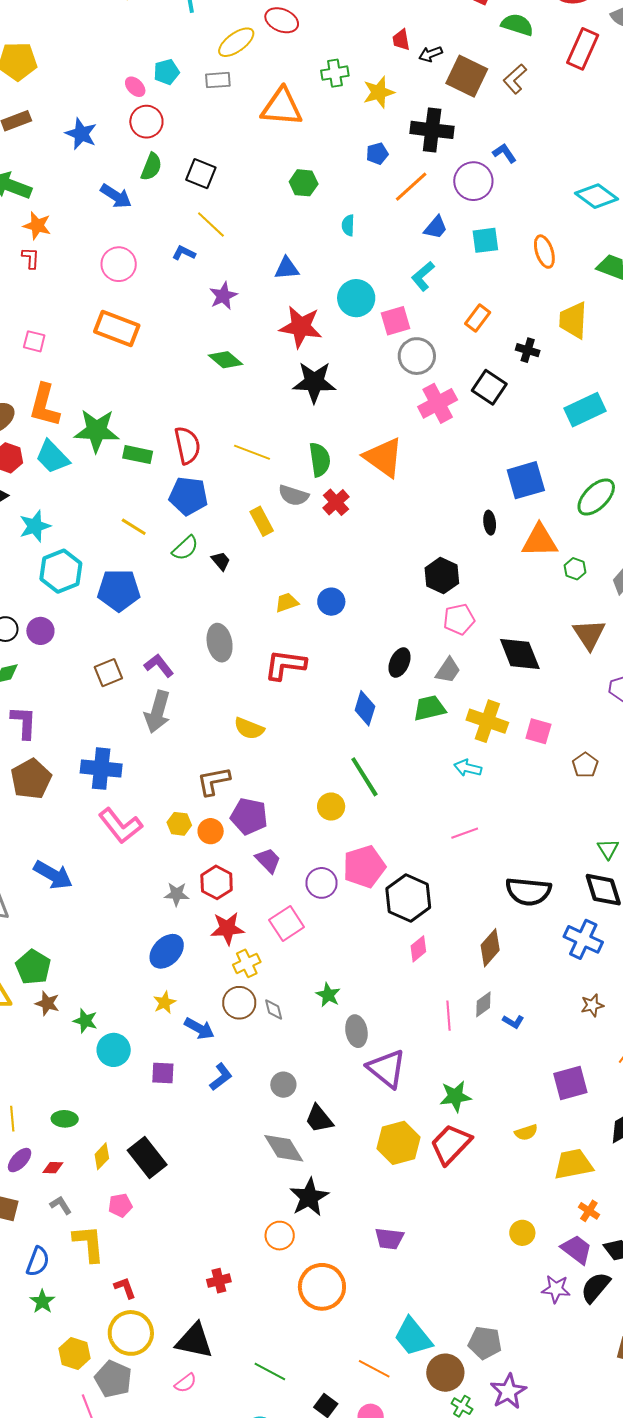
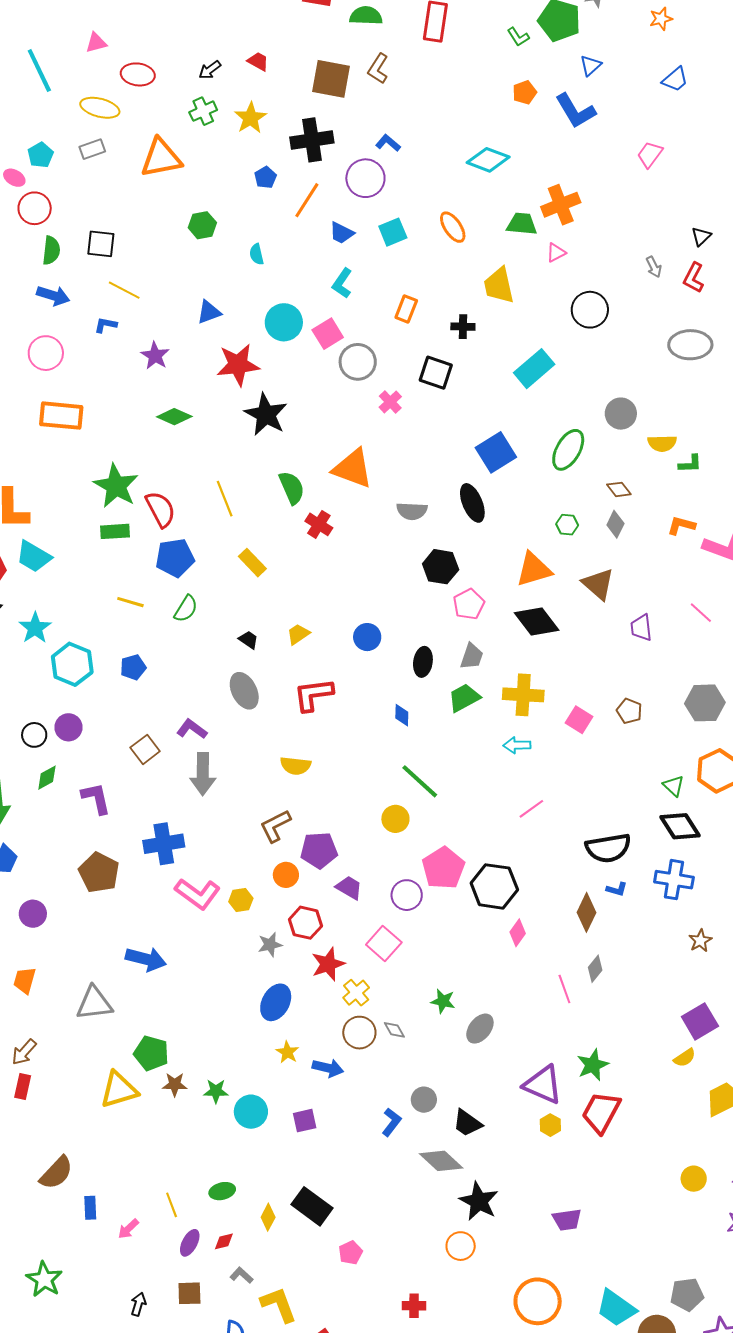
red trapezoid: (401, 40) -> (258, 61), turned 145
yellow ellipse: (236, 42) -> (100, 108), turned 66
black arrow: (430, 54) -> (210, 70), moved
blue arrow: (116, 196) -> (53, 296), moved
blue trapezoid: (436, 227) -> (342, 233), turned 92
black star: (314, 382) -> (266, 414), turned -30
pink cross: (438, 403) -> (390, 402), size x0.6
green star: (97, 431) -> (116, 486), moved, turned -30
yellow line: (252, 452) -> (225, 499), turned 63
gray semicircle: (293, 495) -> (412, 511), moved
black ellipse: (490, 523) -> (472, 503), size x1.6
orange triangle: (540, 541) -> (534, 569), moved
black trapezoid: (221, 561) -> (248, 640), moved
blue pentagon: (119, 590) -> (133, 667), size x0.6
blue circle: (331, 602) -> (367, 637), moved
blue diamond: (365, 708) -> (402, 715), size x0.7
purple L-shape: (24, 722) -> (96, 798), moved
pink square: (538, 731) -> (579, 720), moved, turned 32
yellow hexagon: (179, 824) -> (241, 900), moved
blue L-shape: (513, 1022) -> (617, 889), moved
gray ellipse: (356, 1031) -> (480, 1029), turned 64
purple triangle: (387, 1069) -> (543, 1085), moved
blue L-shape: (221, 1077) -> (392, 1122), moved
yellow semicircle: (526, 1132) -> (685, 1058), moved
yellow hexagon: (398, 1143) -> (550, 1125), size x0.5
pink pentagon: (120, 1205) -> (350, 1253), moved
red cross: (219, 1281) -> (414, 1306), turned 30
orange circle: (322, 1287) -> (538, 1301), moved

